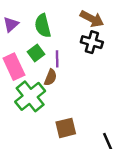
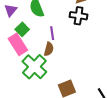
green square: (36, 53) -> (22, 29), moved

